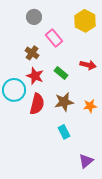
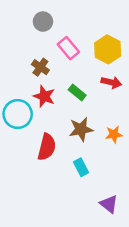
yellow hexagon: (85, 21) -> (108, 49), moved
red semicircle: (37, 104) -> (47, 147), moved
purple triangle: (86, 161) -> (109, 204), turned -42

